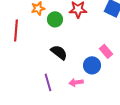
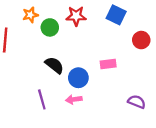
pink rectangle: (106, 51) -> (108, 64), turned -56
blue circle: (92, 65) -> (78, 78), moved

